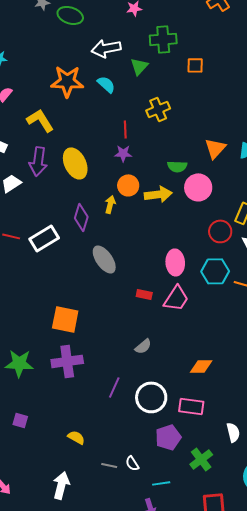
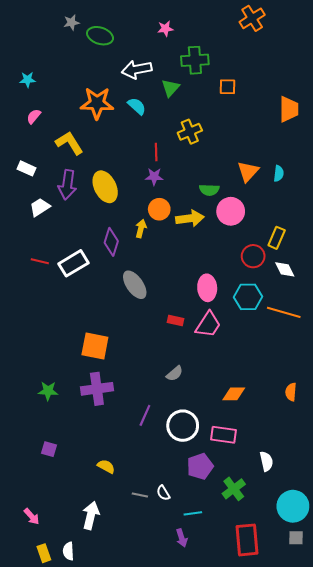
green star: (19, 363) -> (48, 391), size x0.7

